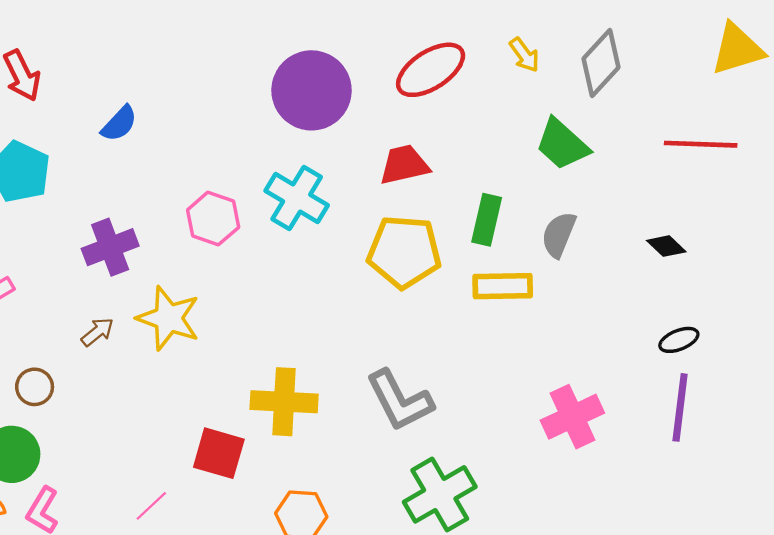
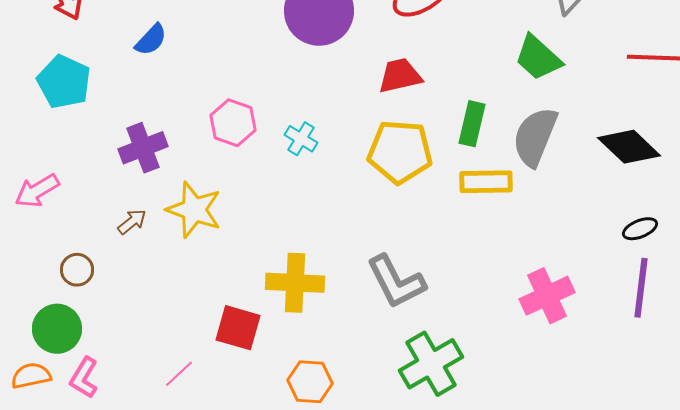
cyan cross: (297, 198) -> (301, 139), moved, size x0.6
gray semicircle: (559, 235) -> (535, 137), size x1.5
black diamond: (666, 246) -> (629, 147), size x1.8

